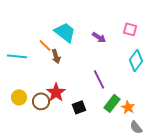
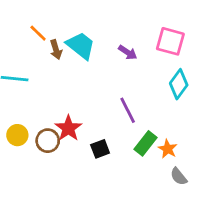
pink square: (130, 29) -> (170, 41), size x1.5
orange line: (45, 45) -> (38, 33), moved
brown arrow: (56, 56) -> (56, 50), moved

